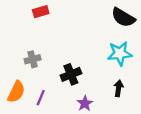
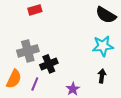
gray cross: (33, 59) -> (28, 51), size x1.5
black cross: (71, 74) -> (49, 64), moved

